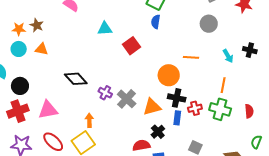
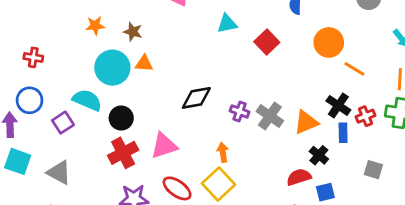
orange star: (19, 29) -> (95, 26), moved
cyan circle: (19, 49) -> (112, 68), size x1.6
orange line: (191, 57) -> (354, 69), moved, turned 35
orange circle: (169, 75) -> (329, 42), moved
black diamond: (76, 79) -> (196, 98), turned -50
black cross: (177, 98) -> (338, 105), turned 30

